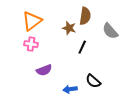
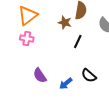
purple semicircle: (44, 70) -> (40, 76), moved, turned 77
blue arrow: (70, 89) -> (66, 84), turned -32

